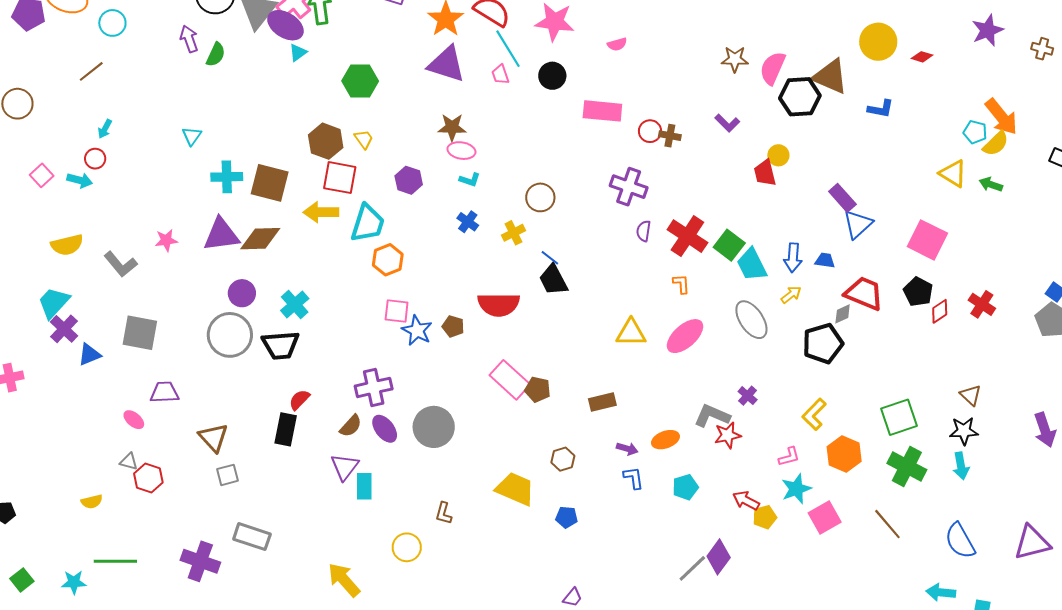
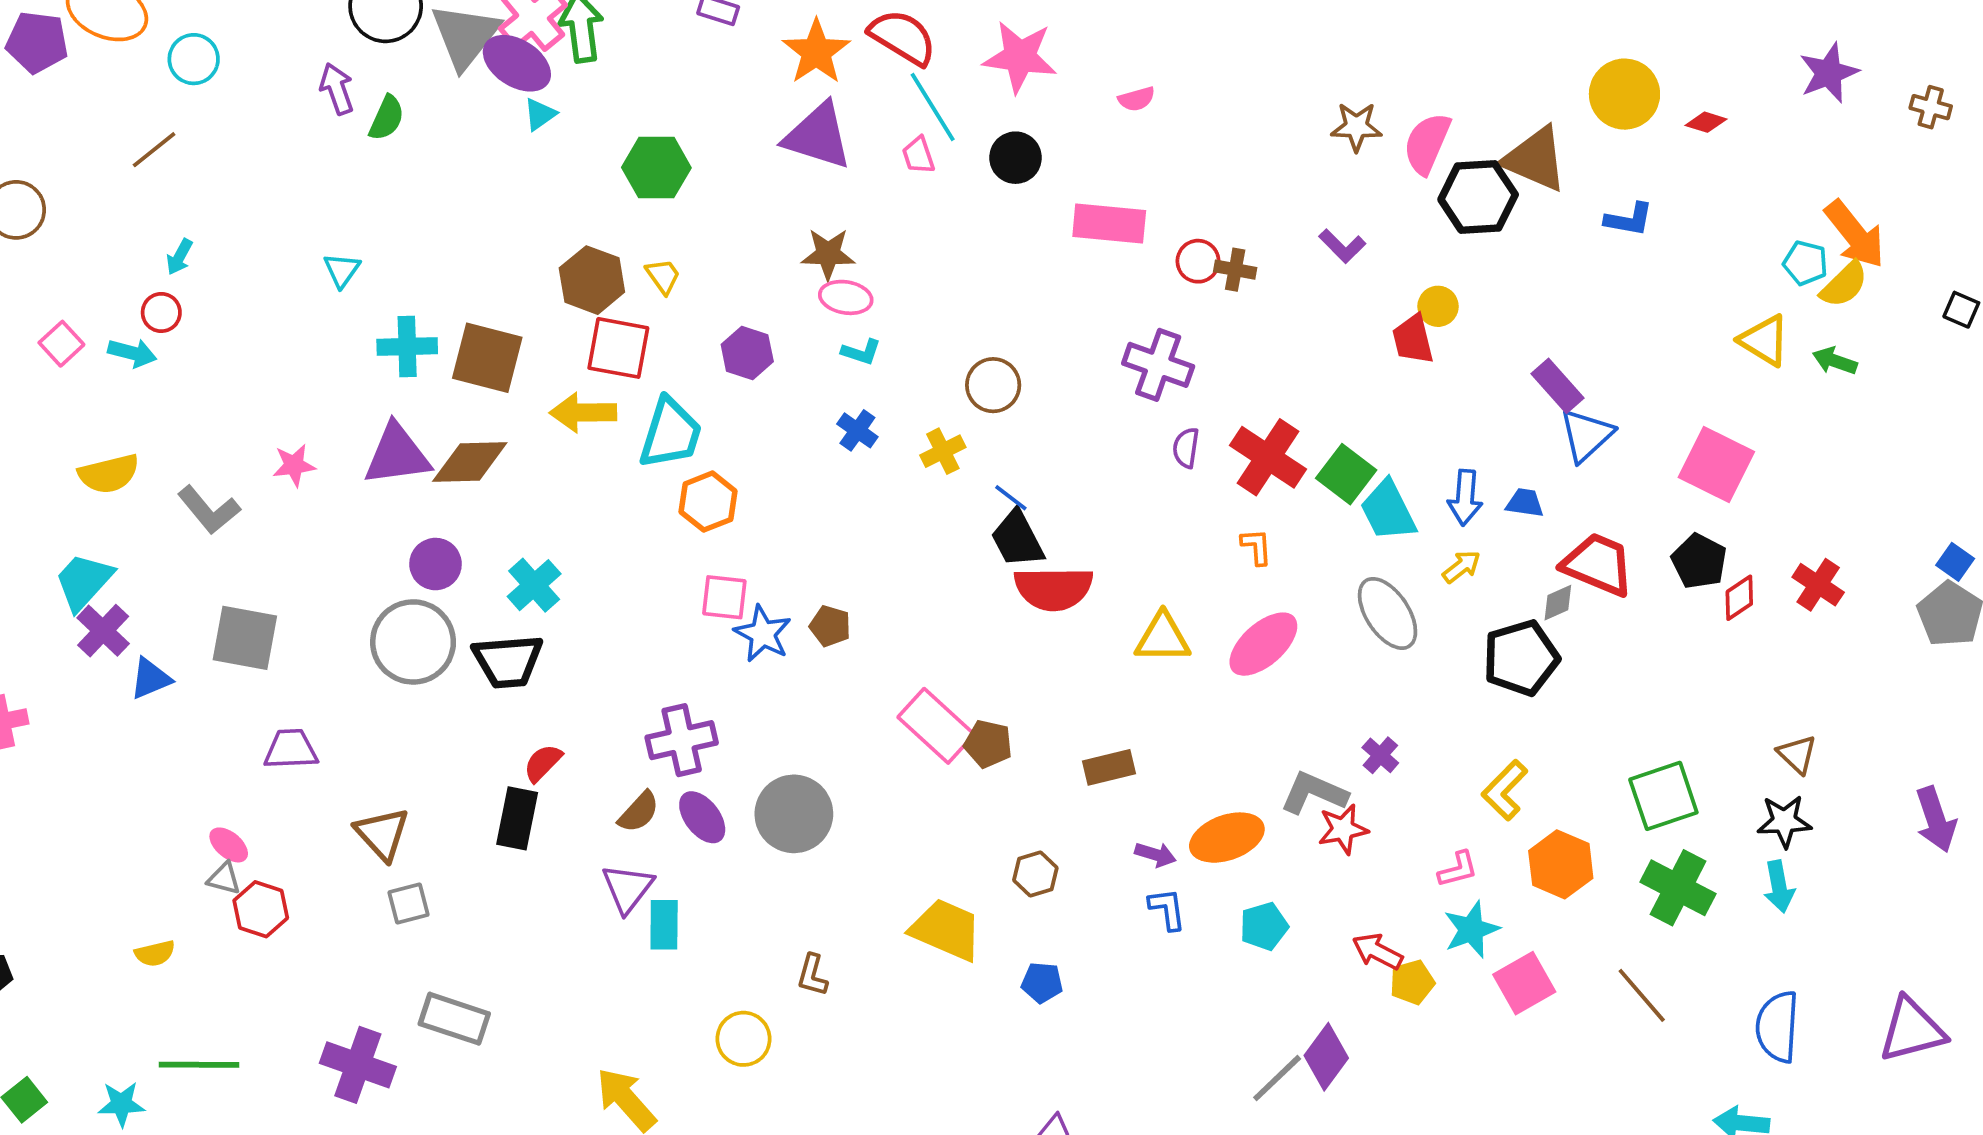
red semicircle: (499, 305) -> (1054, 588), moved
pink ellipse: (134, 420) -> (229, 845), moved
orange ellipse: (665, 440) -> (1227, 838), size x1.4
blue semicircle: (960, 541) -> (1777, 1027), turned 33

